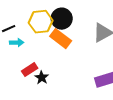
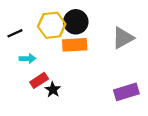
orange rectangle: (61, 39) -> (75, 45), turned -40
cyan arrow: (17, 43) -> (28, 59), moved

